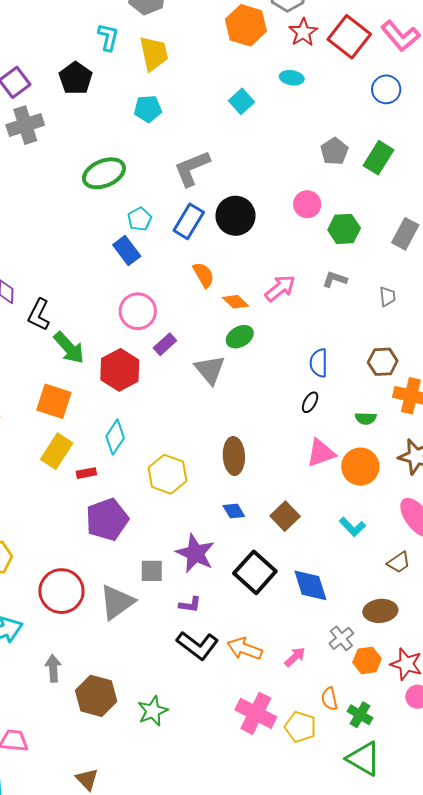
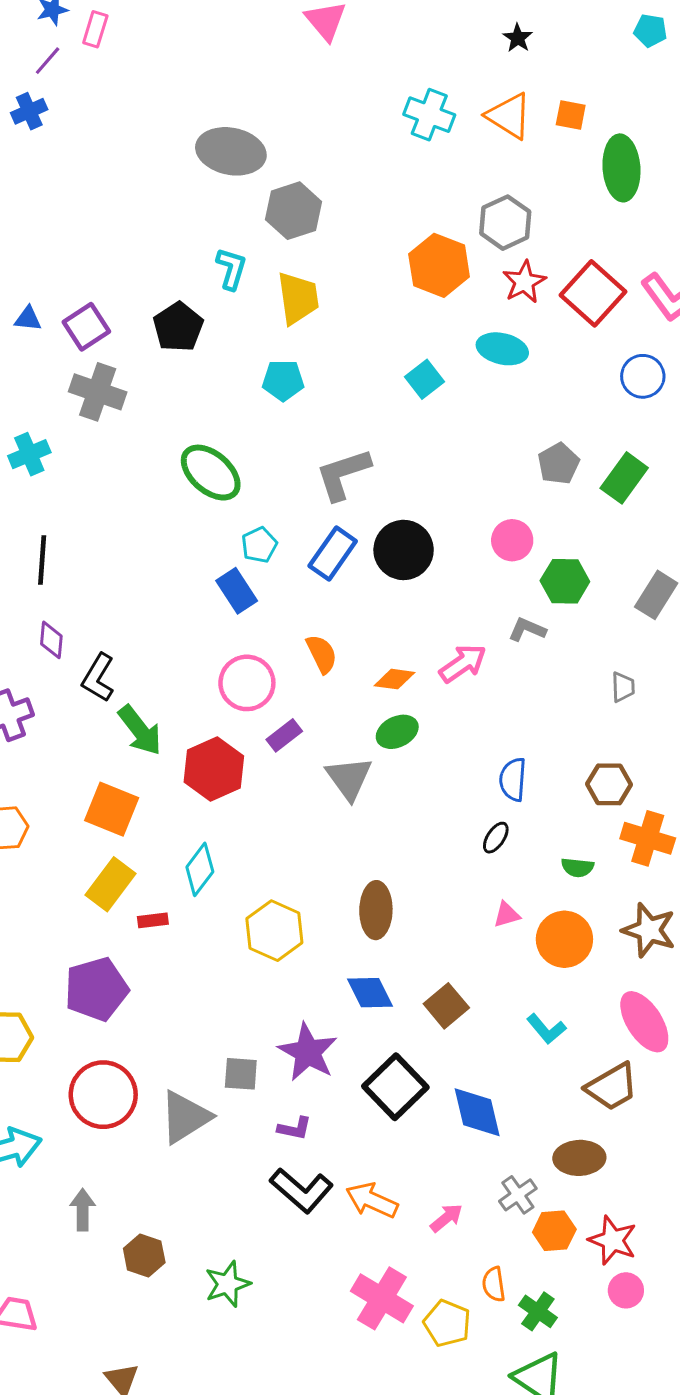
cyan ellipse: (292, 78) -> (502, 349), size x1.4
gray cross: (25, 125) -> (98, 392), turned 33
green ellipse: (104, 173) -> (211, 473), turned 60
orange semicircle: (204, 275) -> (322, 654), moved
gray L-shape: (335, 279) -> (527, 630), moved
orange diamond: (236, 302) -> (395, 679), turned -40
pink triangle: (321, 453) -> (507, 915), size x0.6
blue diamond: (234, 511) -> (370, 993), size x1.4
purple pentagon: (107, 519) -> (96, 989), moved
brown trapezoid: (399, 562) -> (612, 1087), size x1.5
brown hexagon: (96, 696) -> (144, 1256), size x0.7

